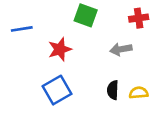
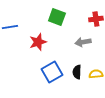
blue square: (57, 90) -> (52, 72), moved

